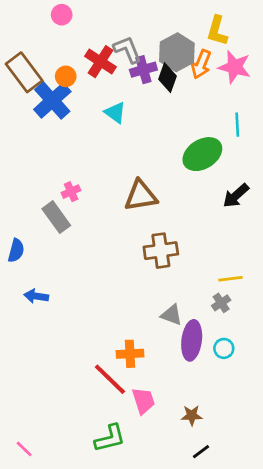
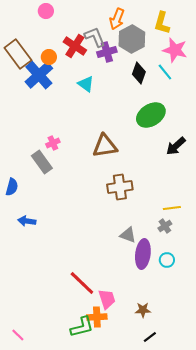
orange arrow: (201, 64) -> (117, 19), moved
black diamond: (168, 78) -> (139, 73), moved
cyan line: (237, 125) -> (165, 72), moved, turned -36
orange cross: (130, 354) -> (97, 317), moved

